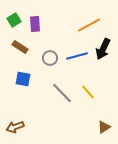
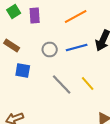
orange line: (89, 25) -> (76, 16), moved
brown rectangle: (20, 47) -> (12, 46), moved

